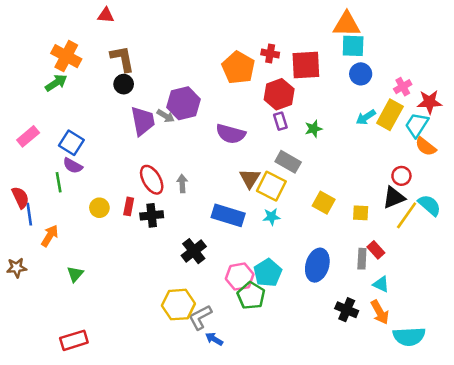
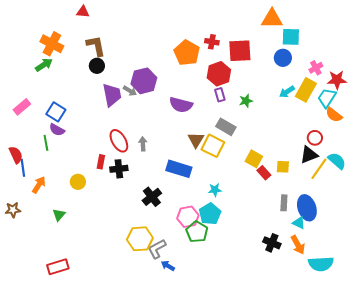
cyan square: (353, 46) -> (291, 37), moved
yellow circle: (99, 208) -> (78, 182), moved
cyan star: (271, 217) -> (215, 190), moved
red rectangle: (376, 250) -> (264, 173), moved
blue ellipse: (317, 265) -> (307, 208), moved, turned -35

